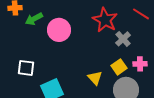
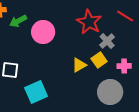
yellow square: (119, 67) -> (99, 60), moved
yellow triangle: (95, 78) -> (79, 65), moved, turned 42

